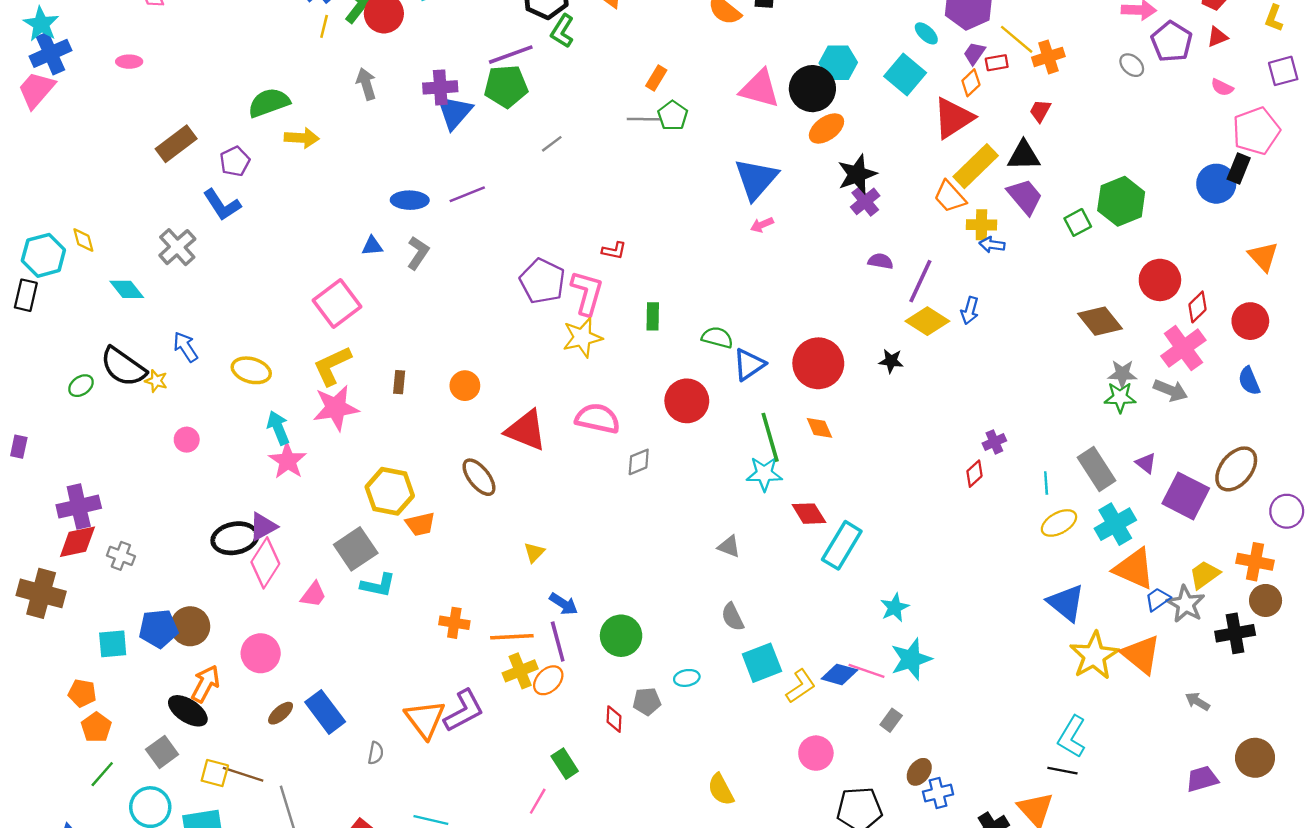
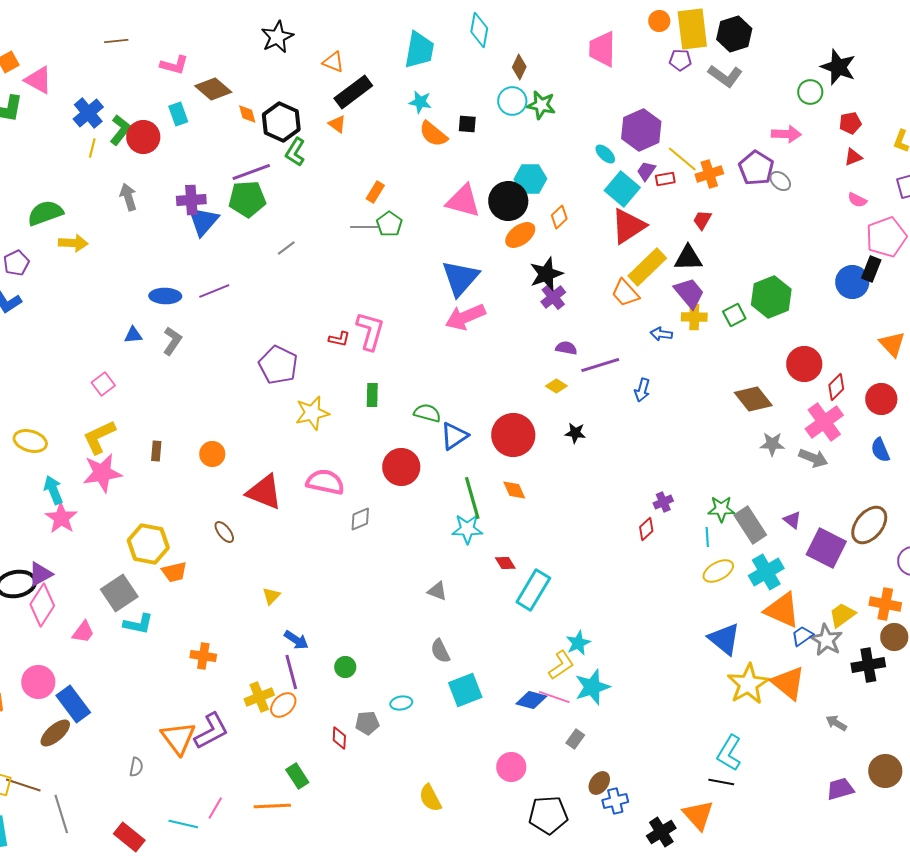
purple pentagon: (1172, 42) -> (756, 168), moved
cyan square: (905, 75) -> (622, 189), moved
orange diamond: (971, 83) -> (559, 217), moved
pink arrow: (762, 225) -> (465, 317), size x2.0
yellow cross: (981, 225) -> (694, 317), moved
purple line: (920, 281) -> (600, 365), turned 48
pink L-shape: (587, 293) -> (370, 331), moved
pink square: (337, 303) -> (103, 384), size x0.6
yellow diamond: (927, 321) -> (556, 386), moved, size x0.6
green star: (1120, 397) -> (721, 509), moved
brown ellipse: (479, 477) -> (224, 532), size x0.7
red diamond: (809, 514) -> (505, 563), size x0.7
green circle: (621, 636) -> (345, 667), size x0.6
orange line: (512, 637) -> (272, 806), moved
yellow L-shape: (801, 686) -> (561, 665), moved
blue rectangle: (325, 712) -> (73, 704), moved
brown ellipse: (281, 713) -> (55, 733), size x1.4
pink line: (538, 801) -> (215, 808), moved

